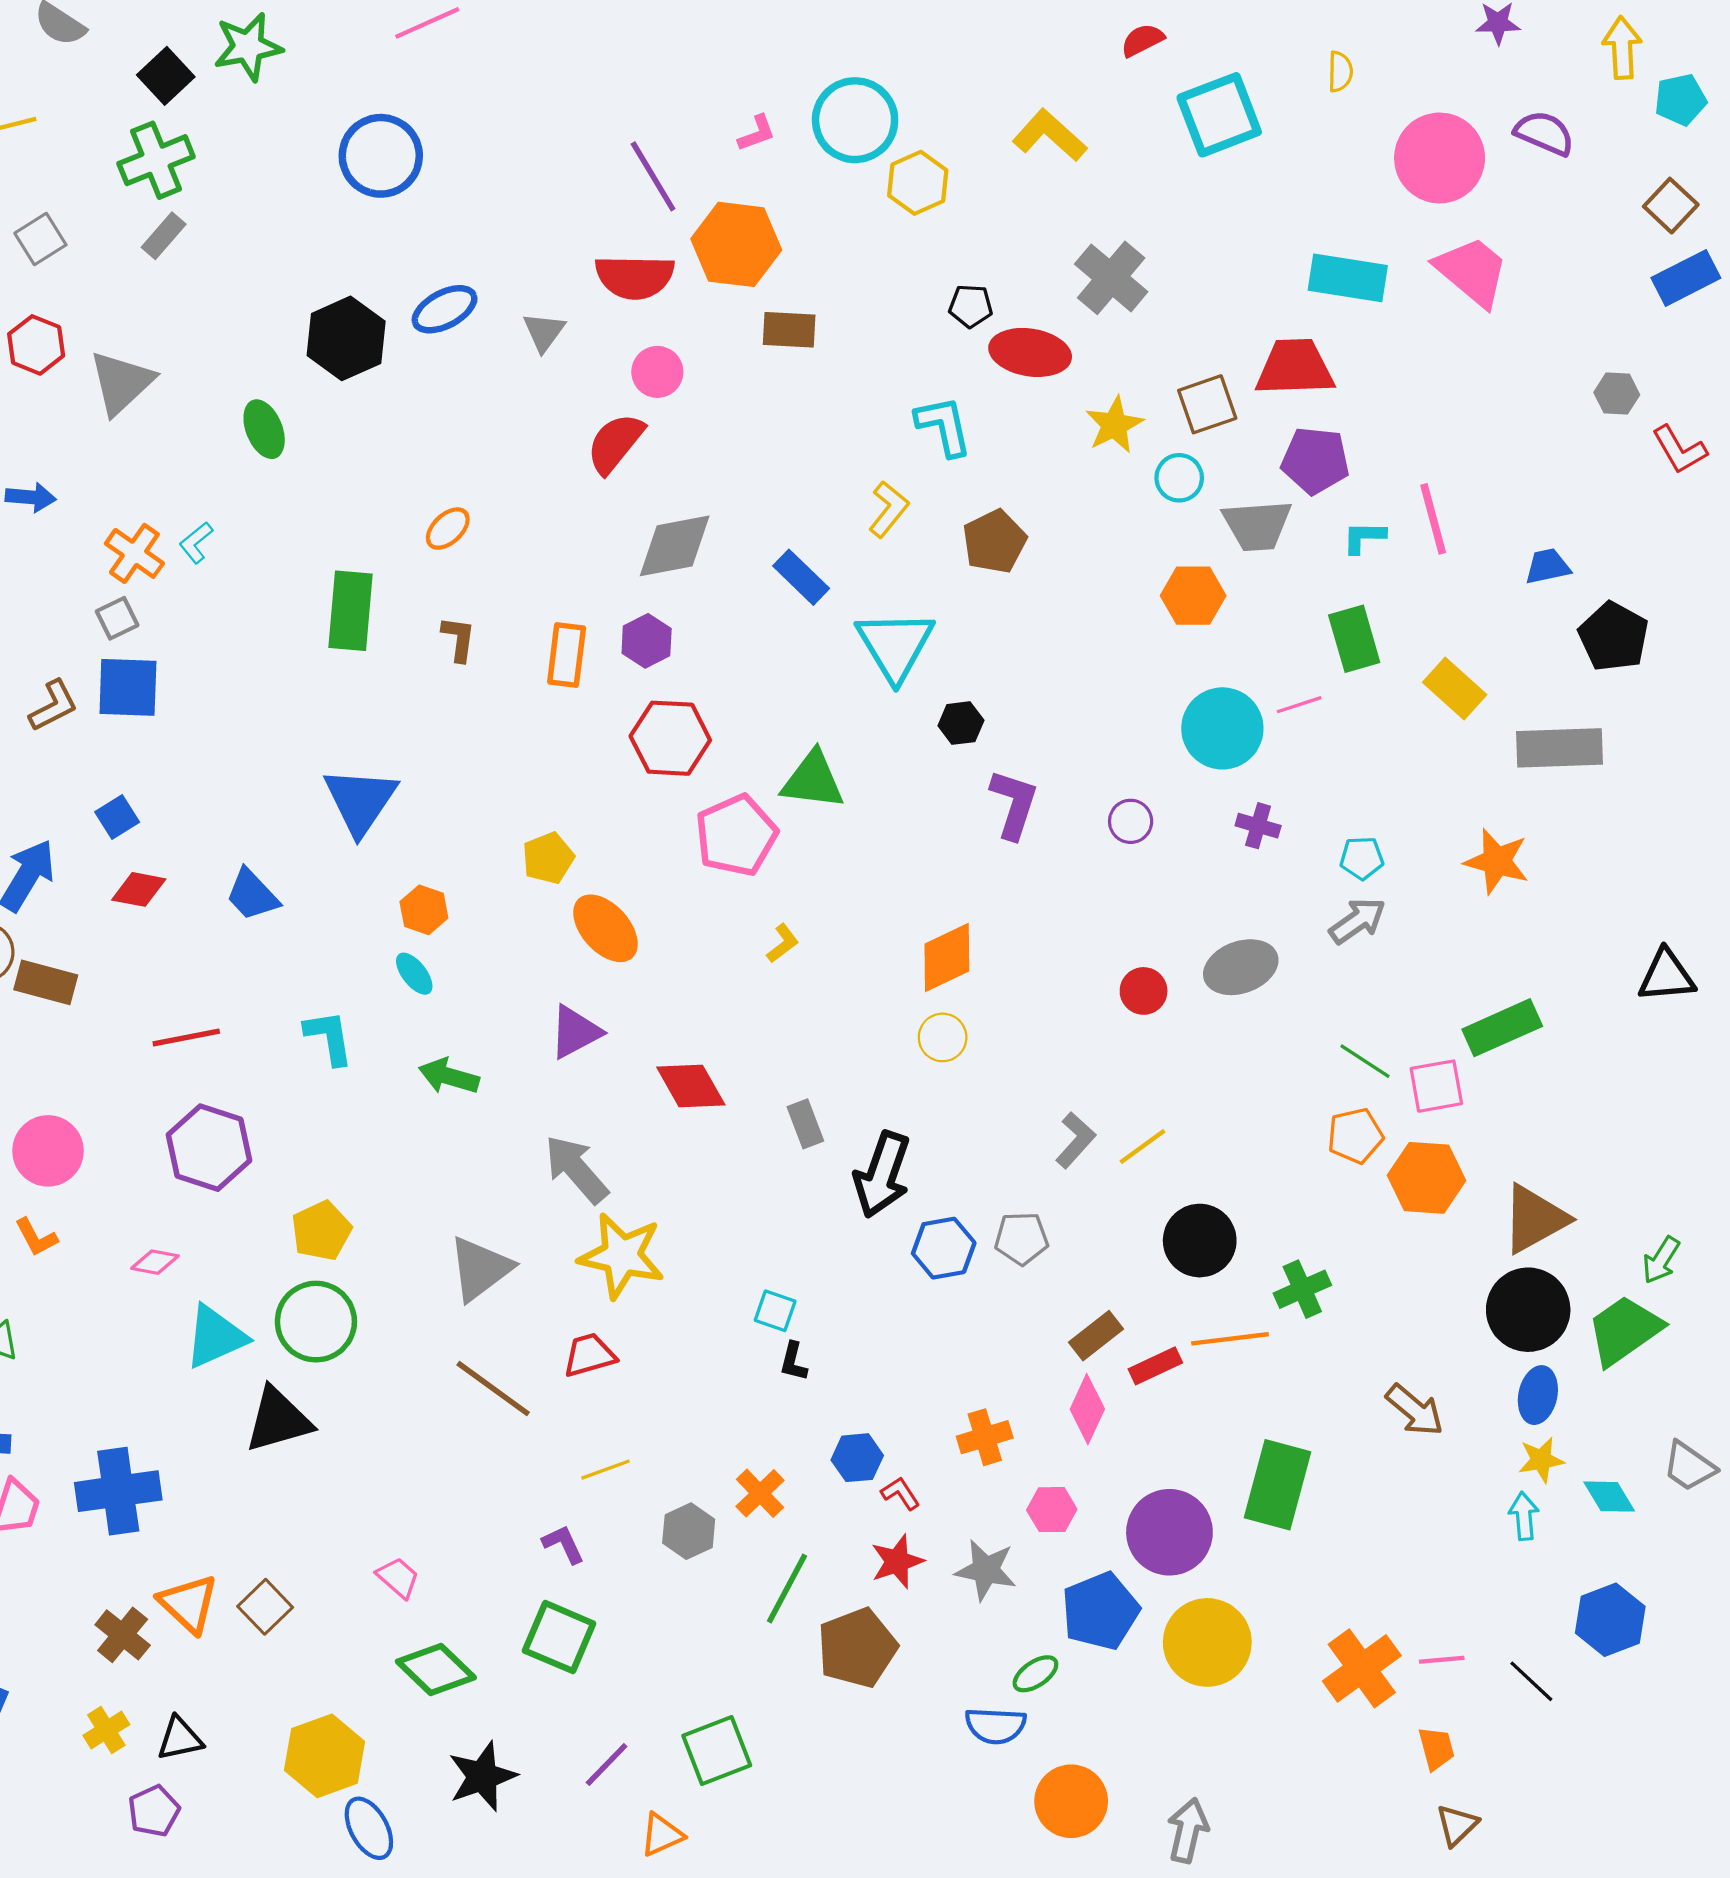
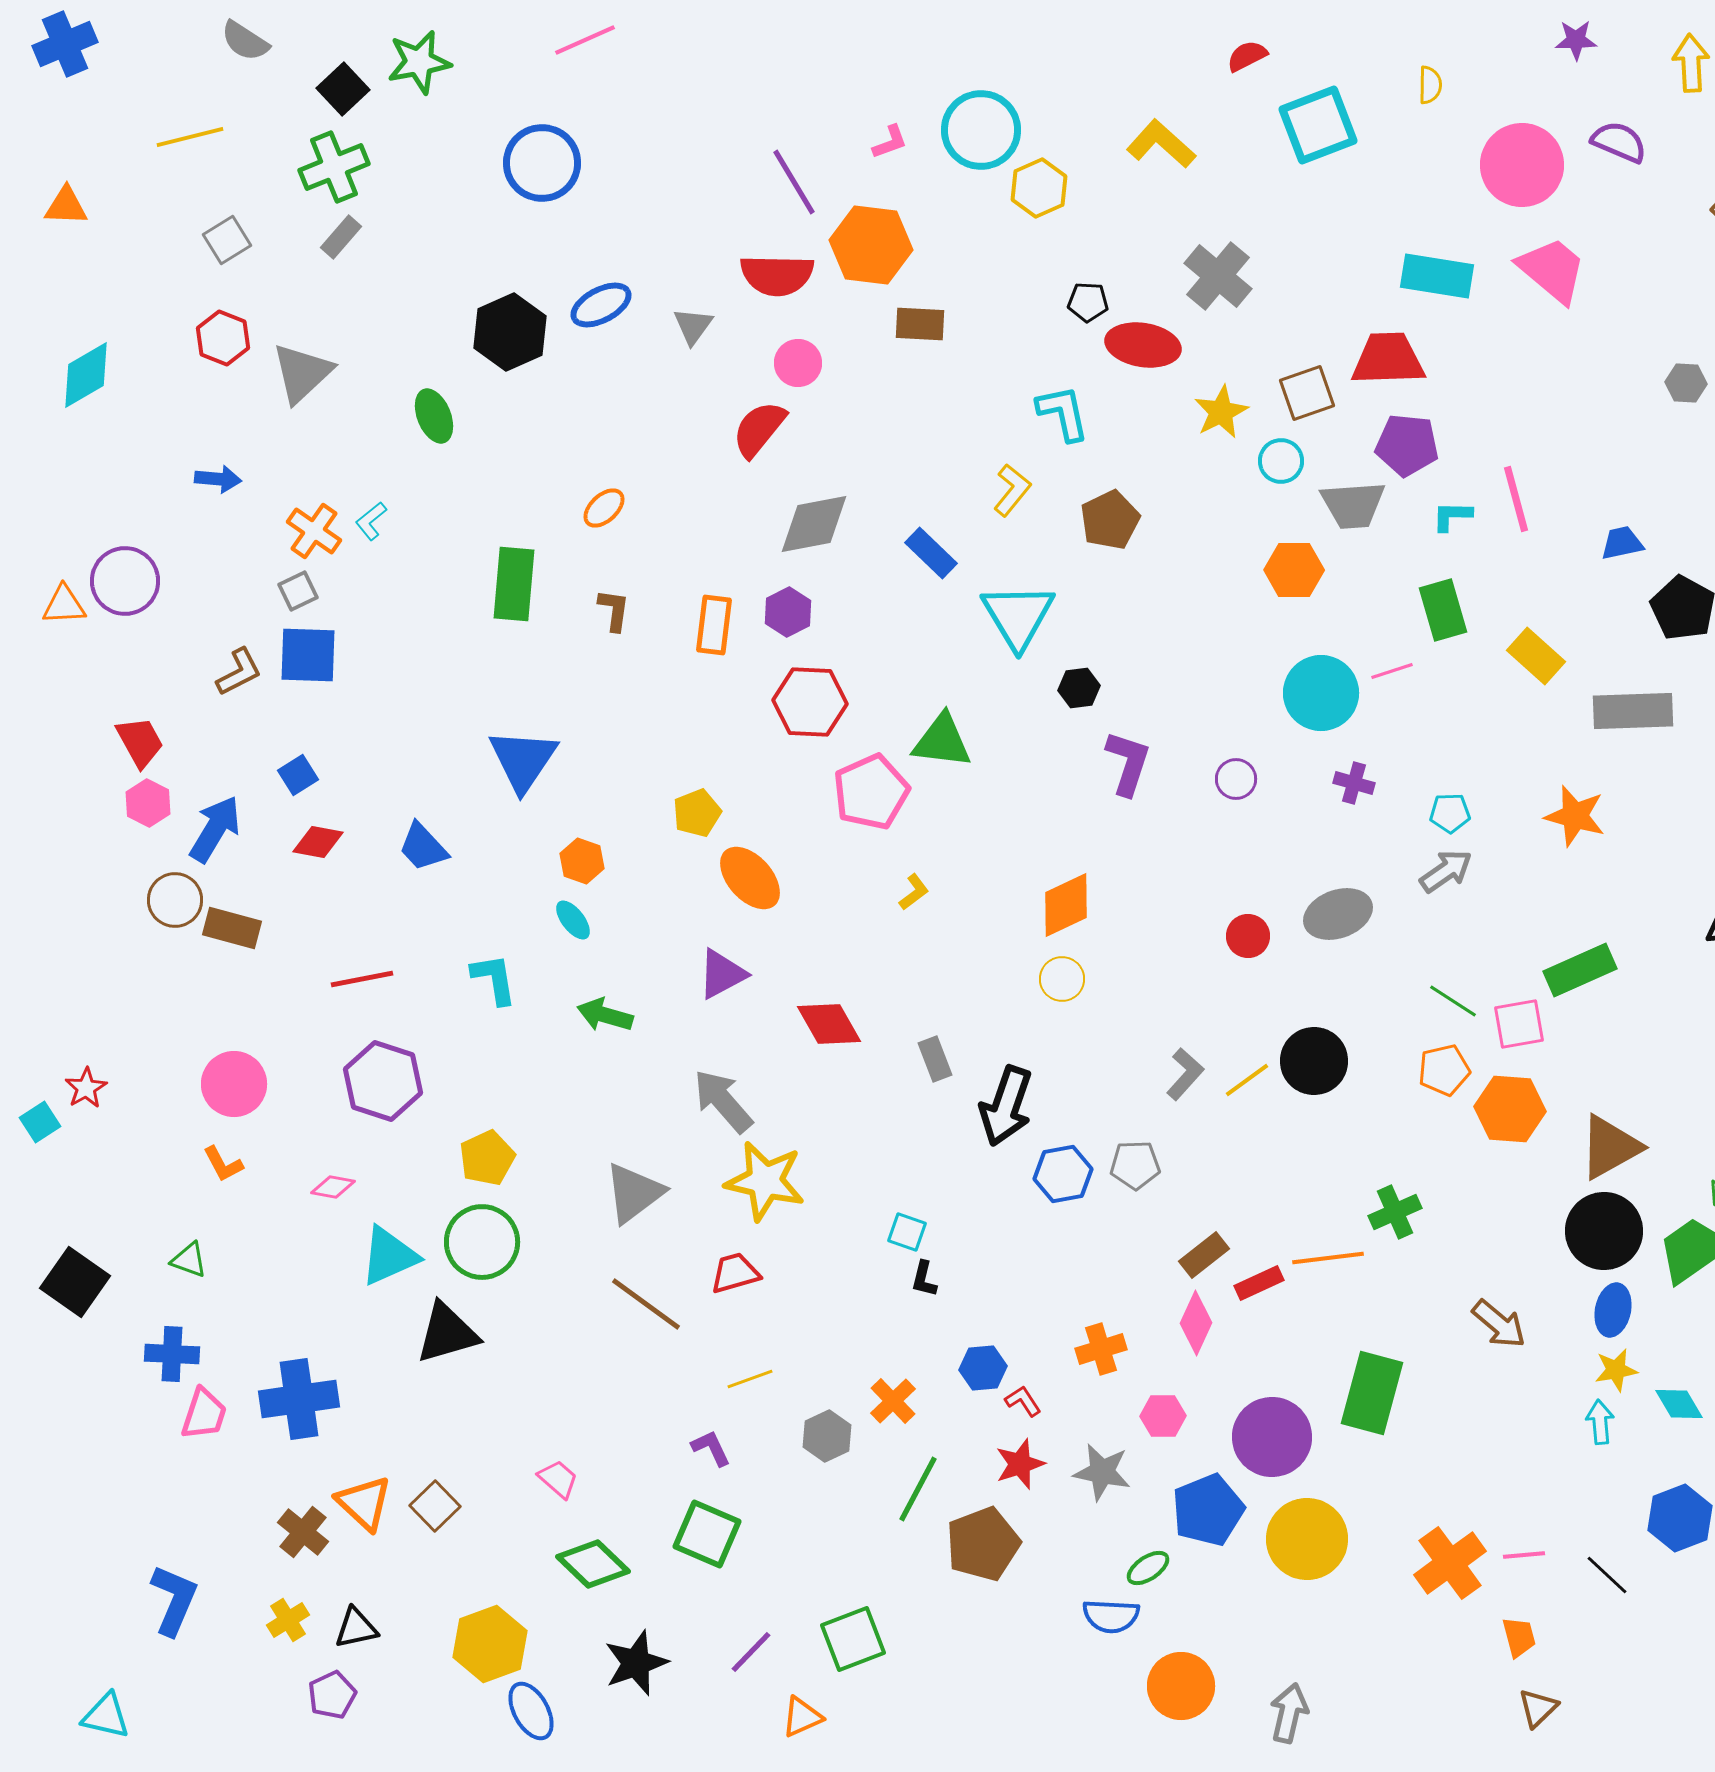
black circle: (1200, 1241) -> (1314, 1061), moved

